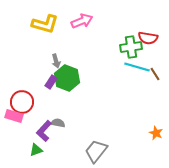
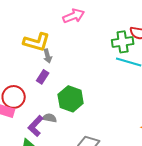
yellow L-shape: (45, 24) -> (37, 42), moved
green hexagon: (67, 78) -> (71, 99), moved

